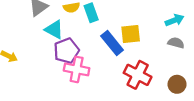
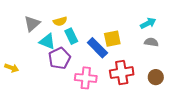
cyan rectangle: (91, 13) -> (71, 36), moved
pink cross: (77, 69) -> (86, 78), moved
red cross: (138, 75) -> (122, 73), turned -30

